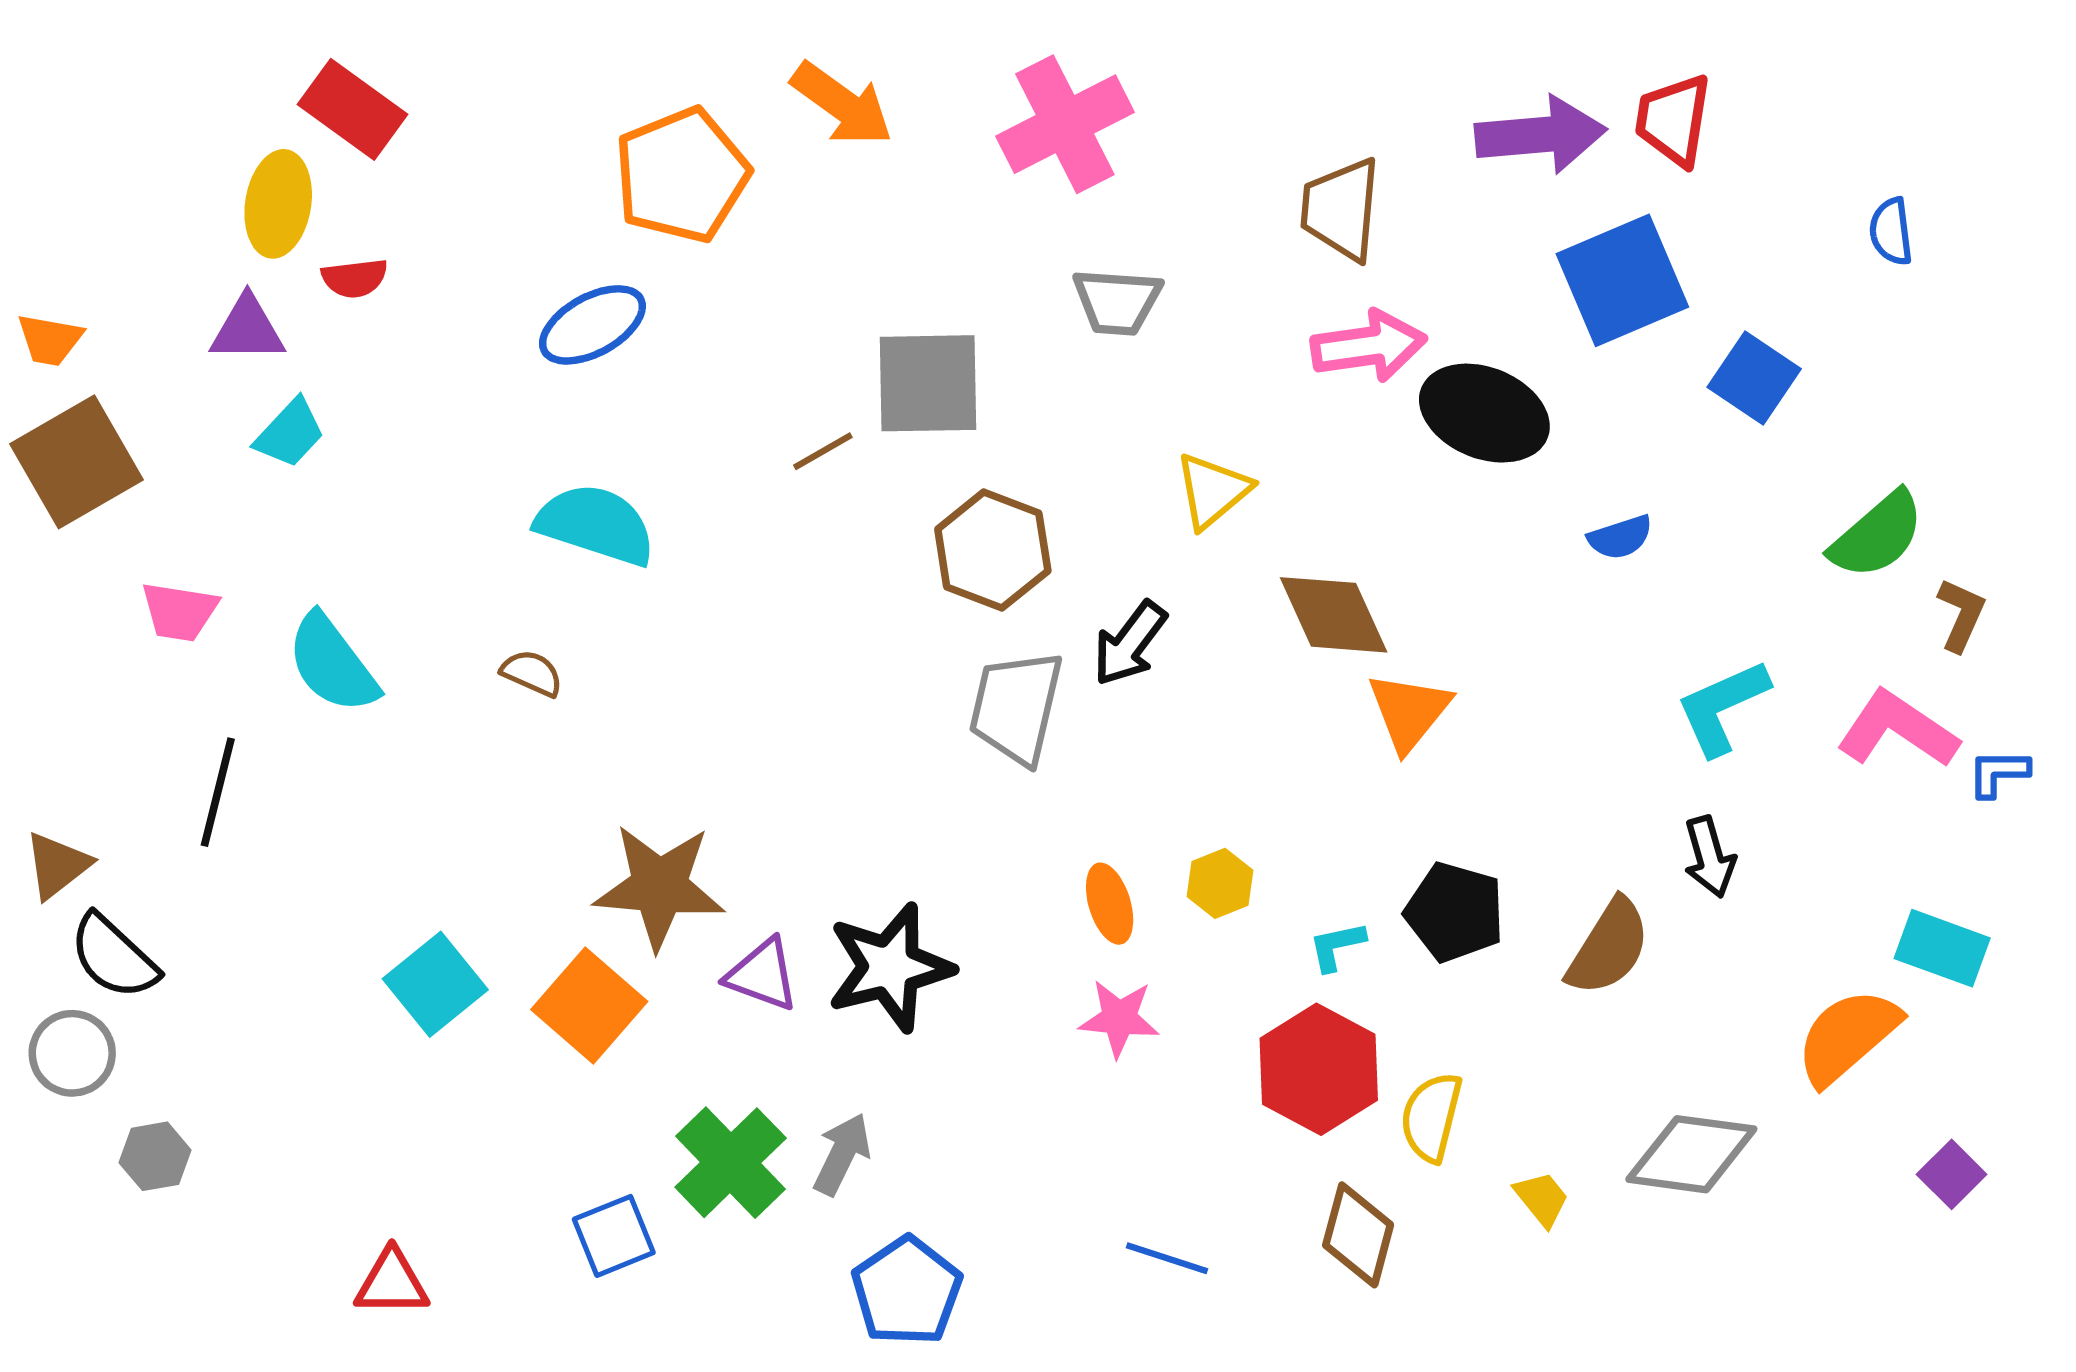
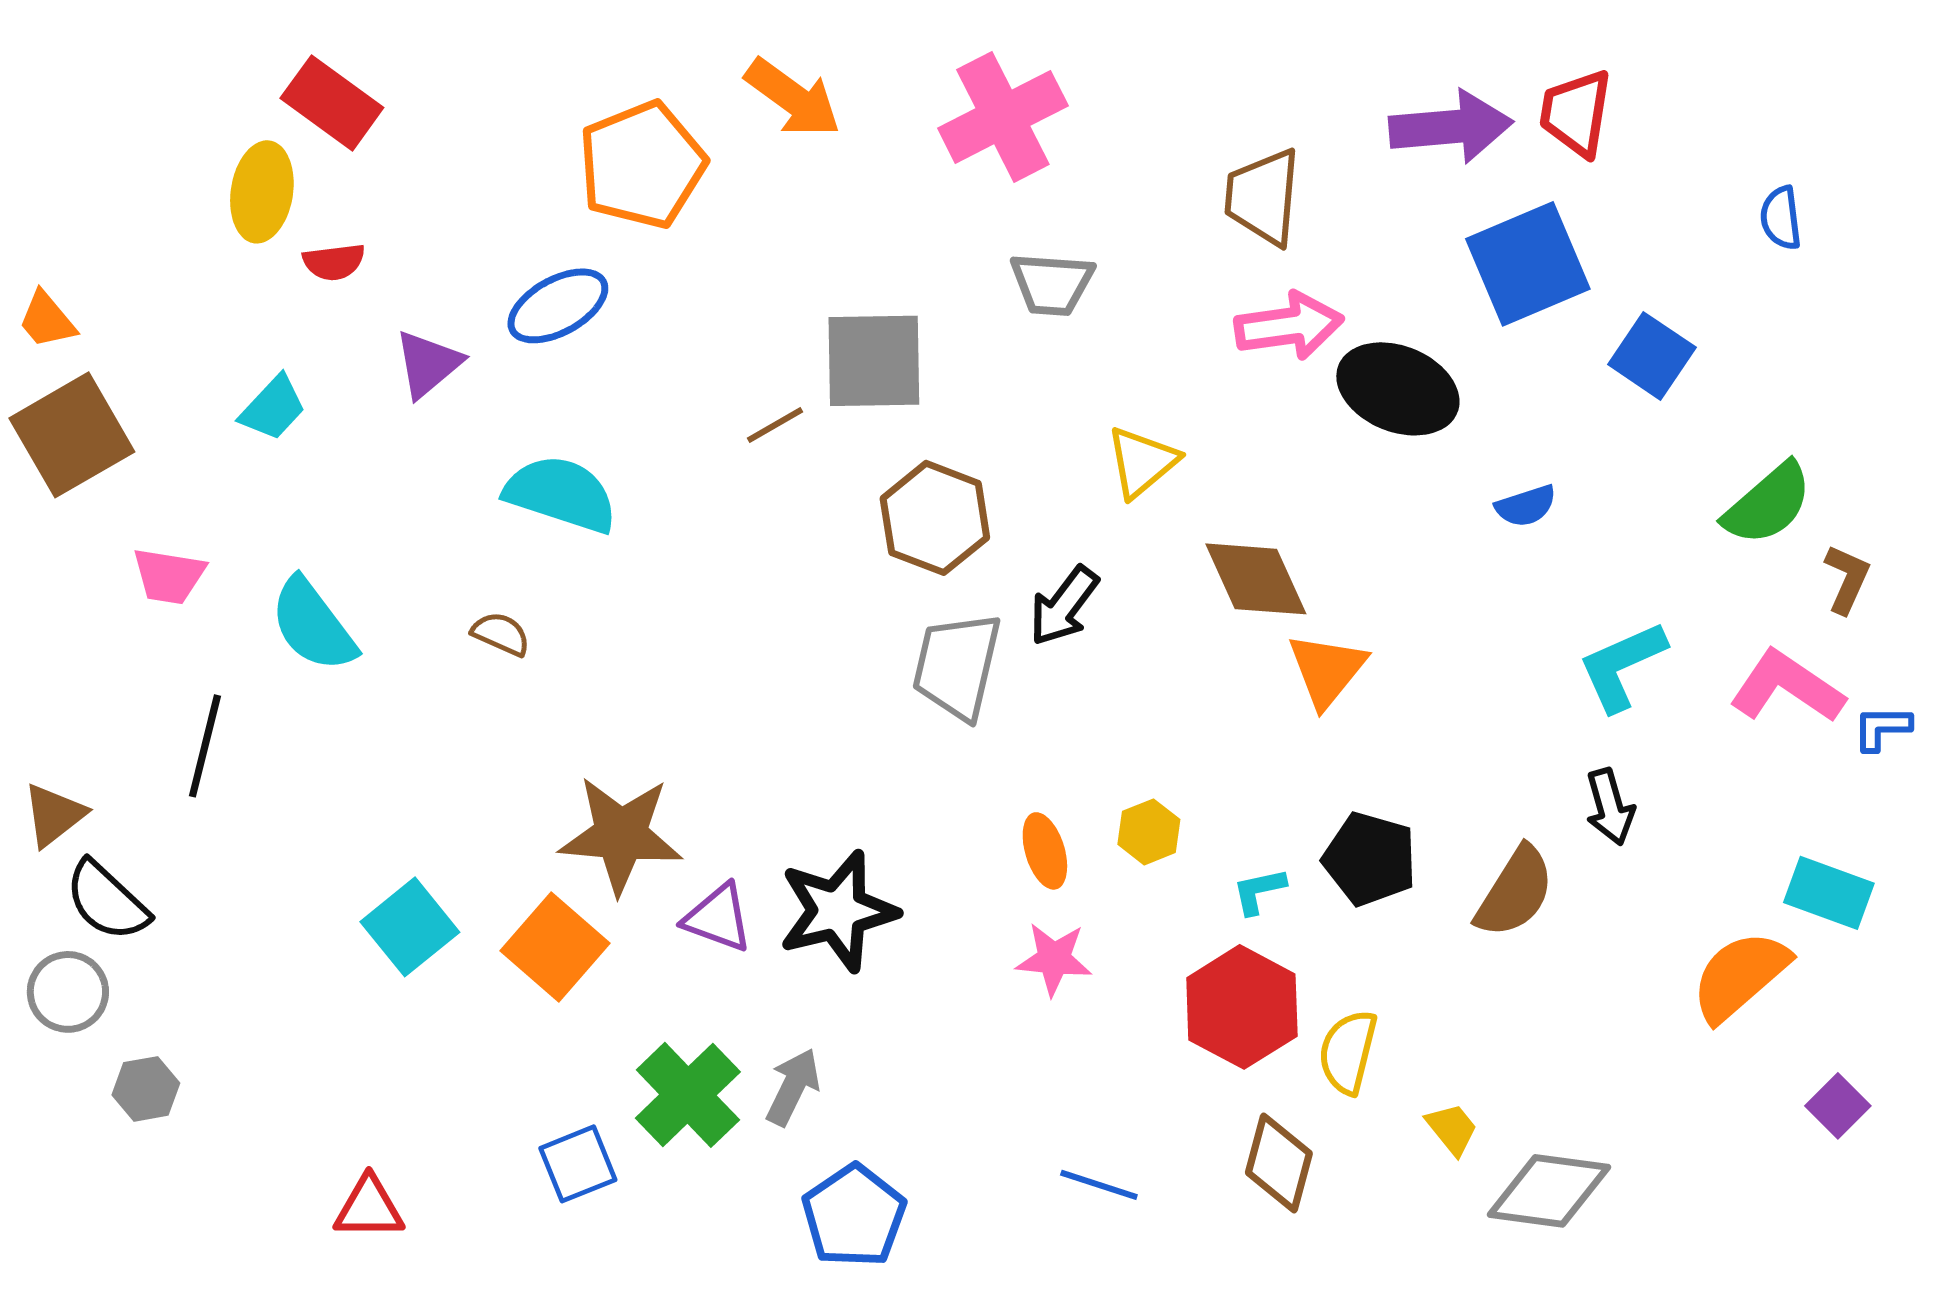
purple triangle: (247, 329) -> (428, 364), moved, turned -40
orange trapezoid: (50, 340) -> (47, 320), turned 40
gray diamond: (1691, 1154) -> (1549, 1191), moved

